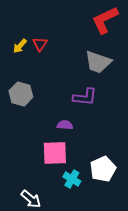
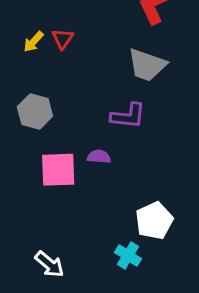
pink square: (55, 153) -> (58, 170), moved
cyan cross: (72, 179) -> (128, 256), moved

